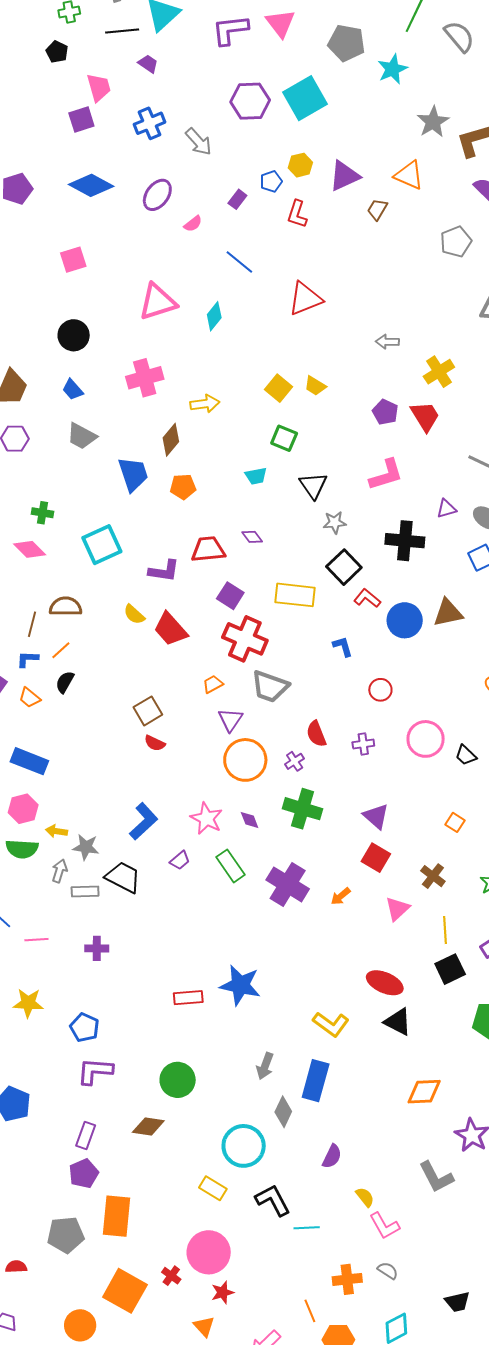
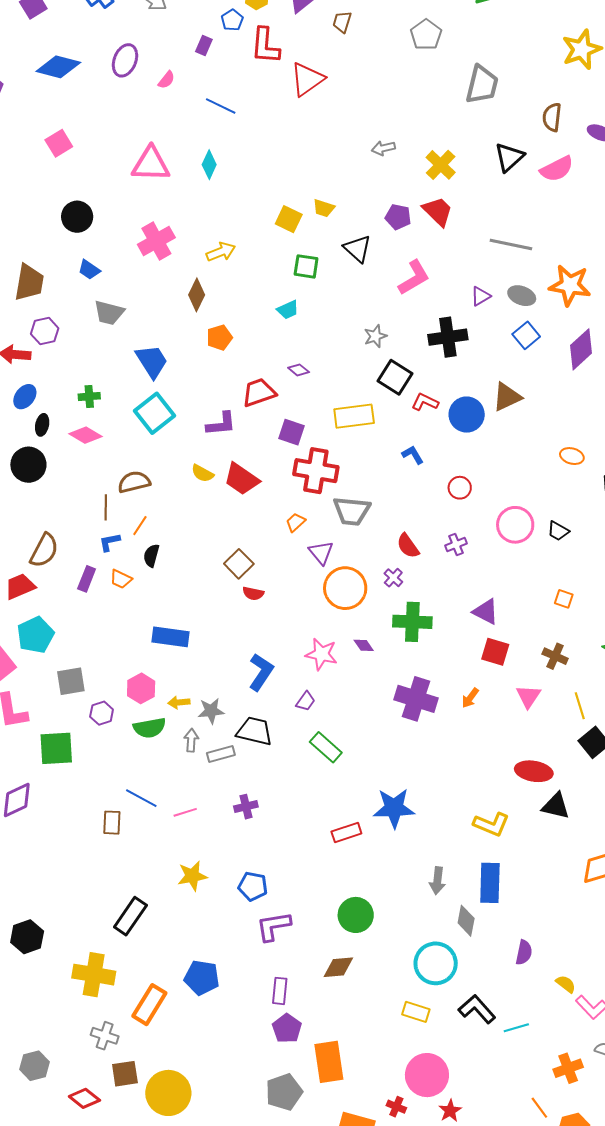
red L-shape: (297, 214) -> (265, 46), size x1.4
red triangle: (305, 299) -> (307, 79), moved
pink triangle: (158, 302) -> (151, 164), turned 33
blue trapezoid: (133, 474) -> (152, 361), moved
black triangle: (313, 485) -> (357, 249), moved
blue rectangle: (29, 761) -> (171, 637), moved
green rectangle: (231, 866) -> (326, 747), moved

